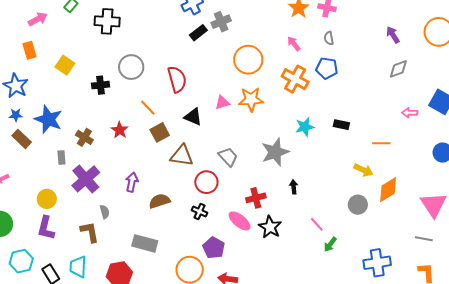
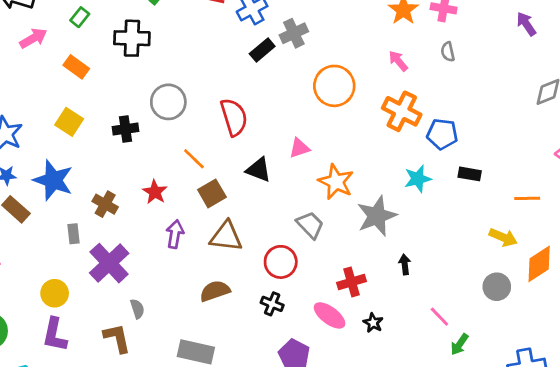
purple arrow: (393, 35) -> (526, 24), moved
orange rectangle: (30, 50) -> (76, 67), moved, turned -36
yellow square: (65, 65) -> (69, 122), moved
blue pentagon: (327, 68) -> (442, 134), moved
orange star: (251, 99) -> (336, 182), moved, turned 30
brown triangle: (182, 156) -> (226, 236), moved
purple arrow: (132, 182) -> (175, 234), moved
black star: (270, 227) -> (373, 323), size x0.6

